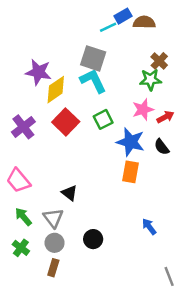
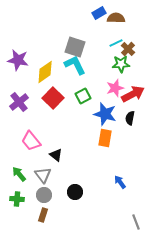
cyan line: (108, 27) -> (116, 43), moved
purple star: (38, 72) -> (18, 60), moved
red arrow: (165, 117) -> (133, 94), size x1.6
black semicircle: (162, 147) -> (130, 118), turned 48
pink trapezoid: (18, 181) -> (31, 141), moved
green cross: (21, 248) -> (17, 199), turned -32

